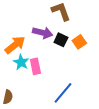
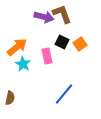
purple arrow: (43, 33) -> (44, 17), moved
pink rectangle: (35, 66) -> (47, 56), moved

